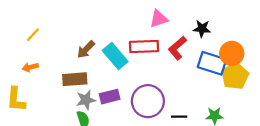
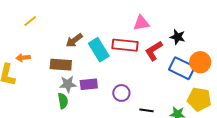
orange arrow: (30, 67) -> (23, 58), moved
yellow pentagon: (235, 76) -> (199, 99), moved, turned 30
purple circle: (148, 101) -> (121, 93), size x0.6

